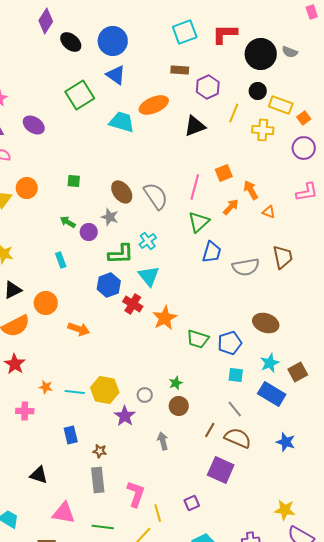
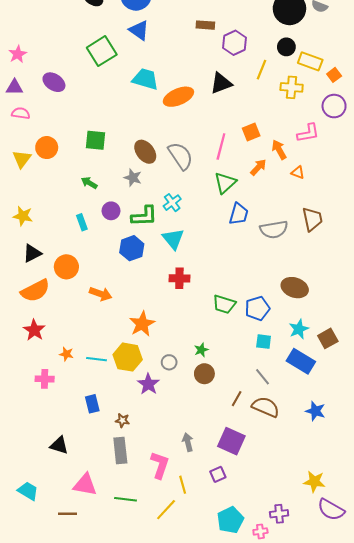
orange ellipse: (154, 105) -> (178, 97), moved
green square: (74, 181) -> (95, 140), size x1.5
pink L-shape: (307, 192) -> (308, 133), moved
purple circle: (89, 232) -> (111, 211), moved
red cross: (133, 304) -> (179, 278), moved, turned -30
orange star: (165, 318) -> (142, 324), moved
gray arrow: (163, 441) -> (188, 442), moved
purple square: (221, 470) -> (231, 441), moved

